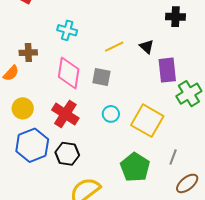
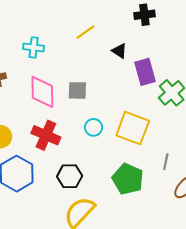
yellow line: (114, 47) -> (85, 32), moved
black hexagon: (67, 154) -> (70, 176), moved

